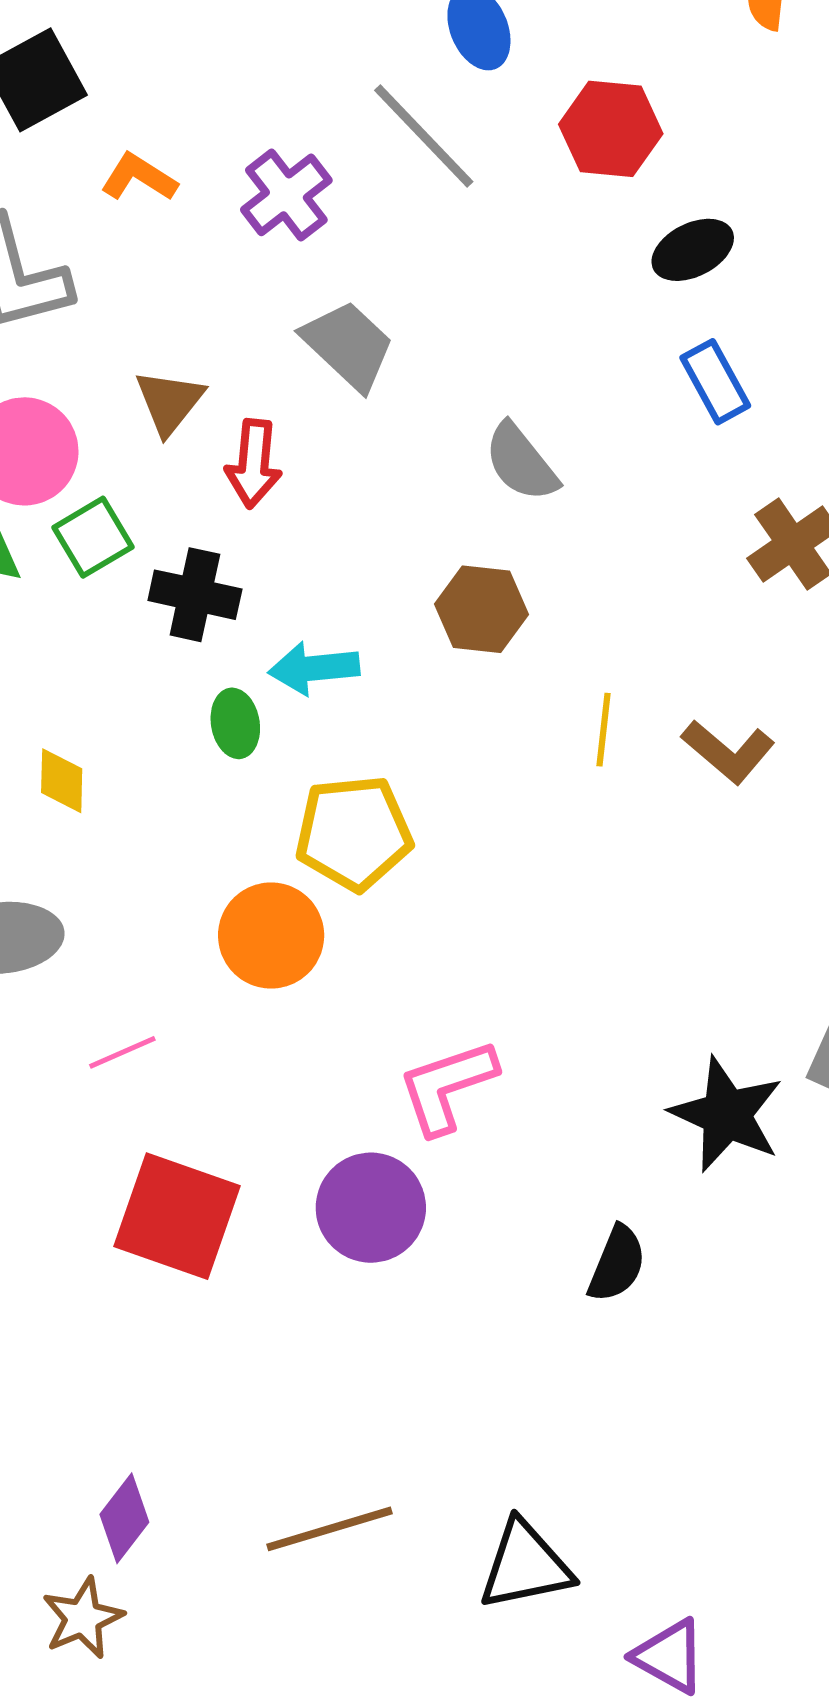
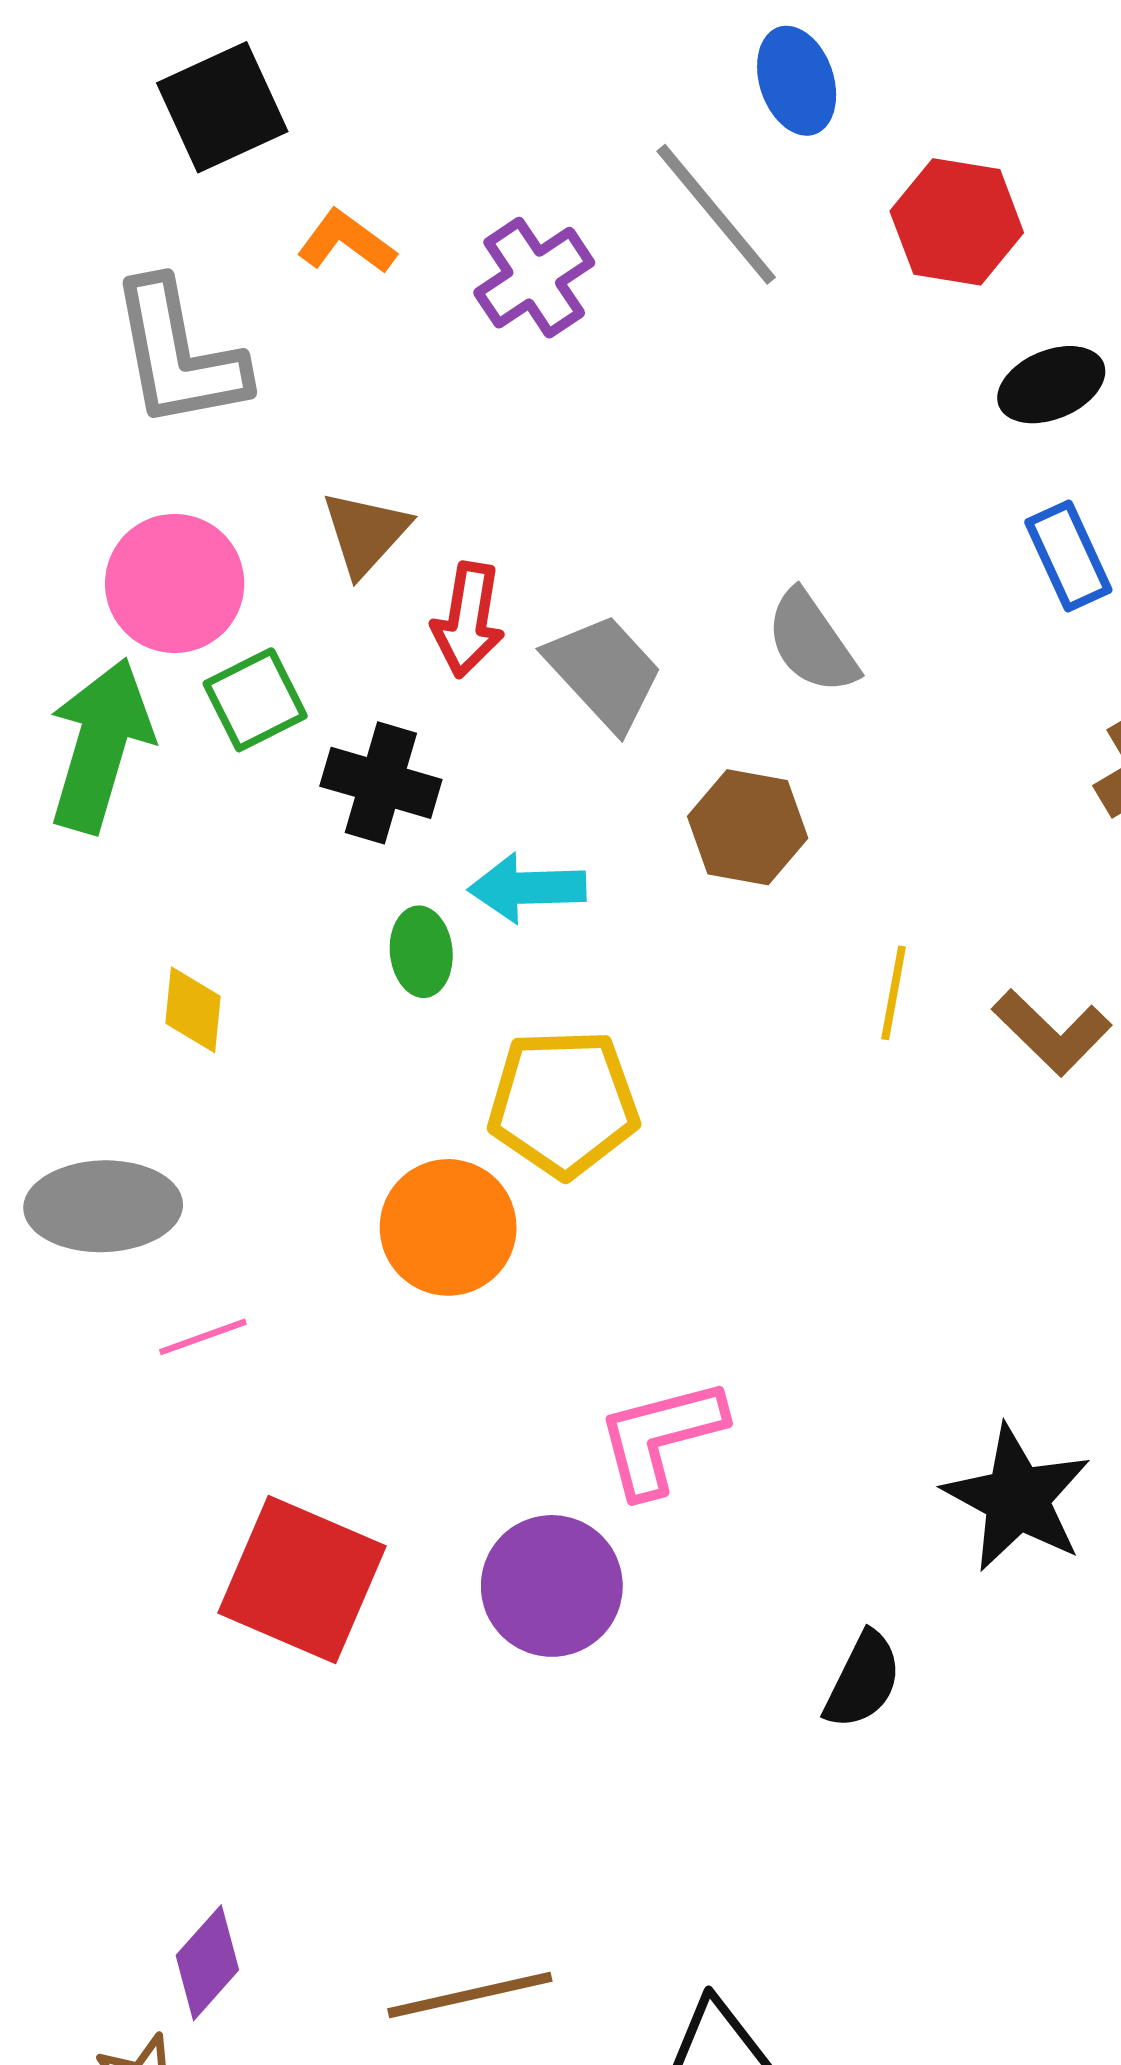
gray trapezoid: (348, 345) -> (604, 672), moved
pink line: (122, 1052) -> (203, 1337), moved

